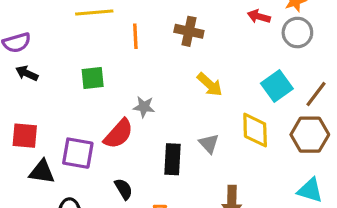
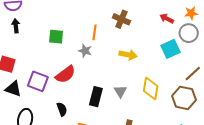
orange line: (135, 36) -> (94, 32), moved
black arrow: (27, 73) -> (16, 26), turned 48
yellow arrow: (210, 85) -> (128, 55), turned -42
cyan square: (277, 86) -> (170, 49), moved
gray star: (144, 107) -> (85, 51), moved

